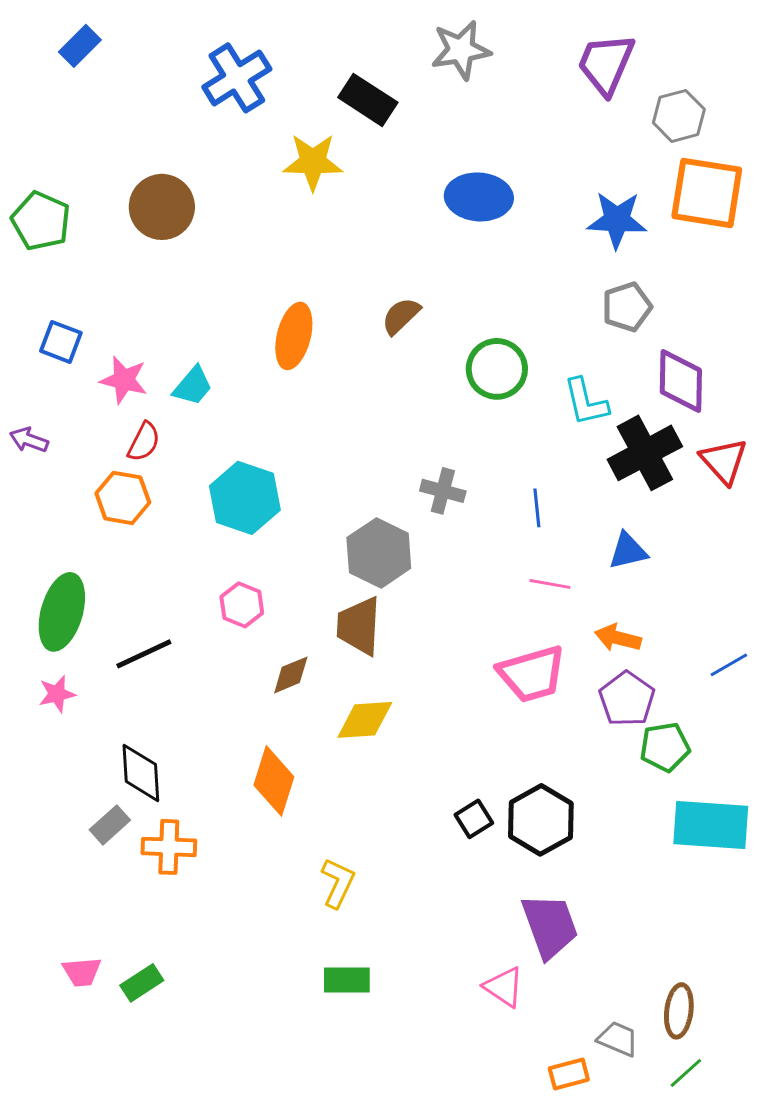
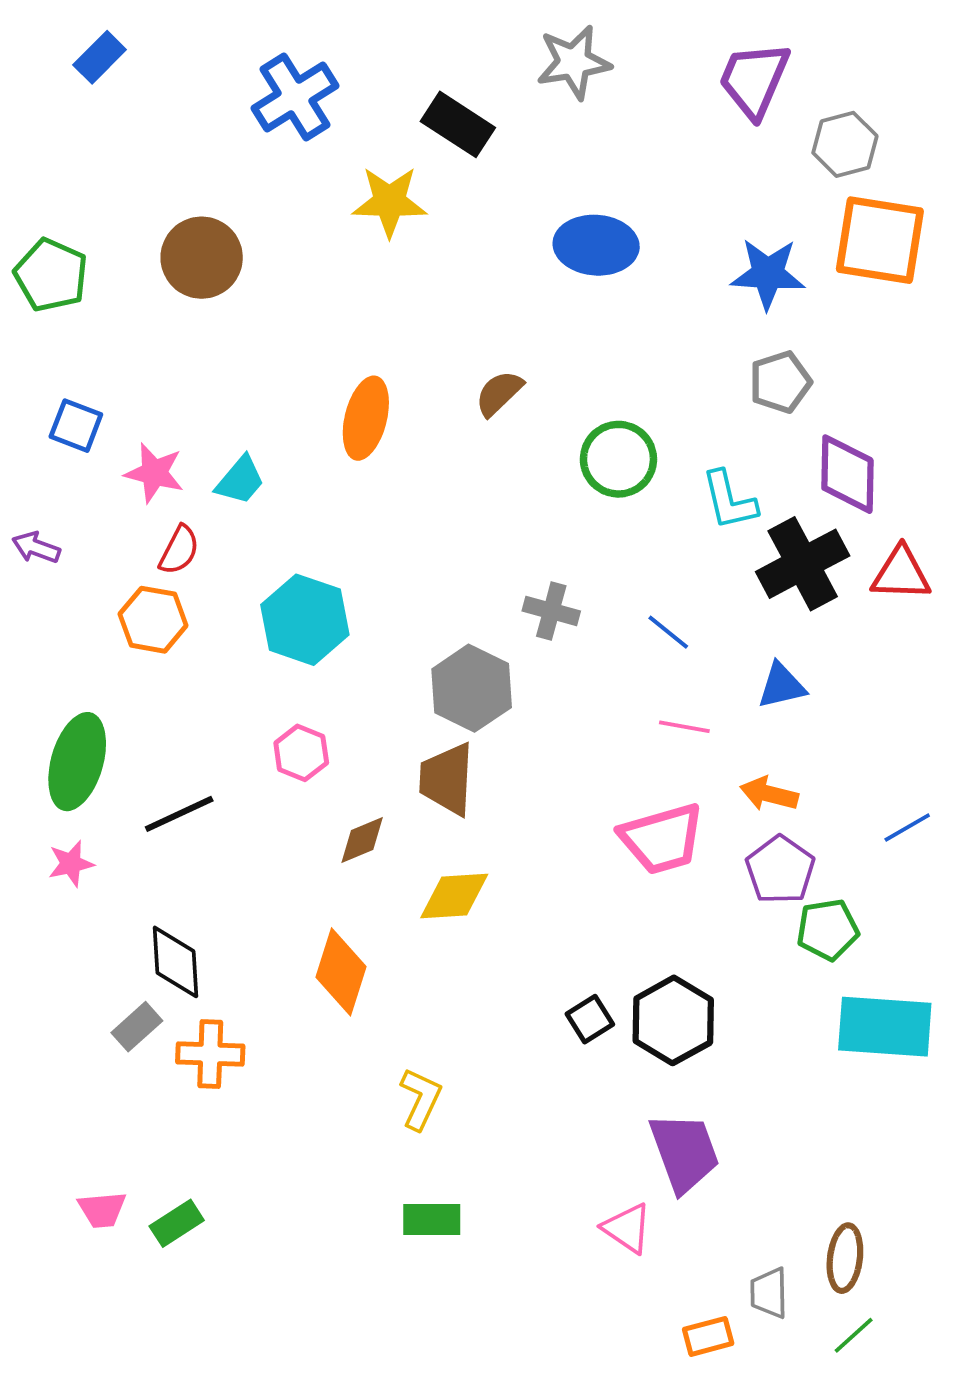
red triangle: (724, 461) -> (901, 574), turned -46
blue line: (537, 508) -> (668, 632), turned -45
gray trapezoid: (618, 1039) -> (769, 1293), turned -114

